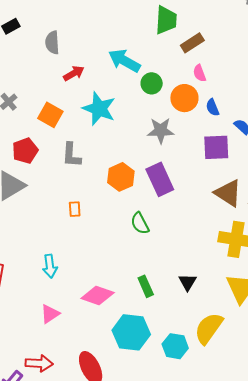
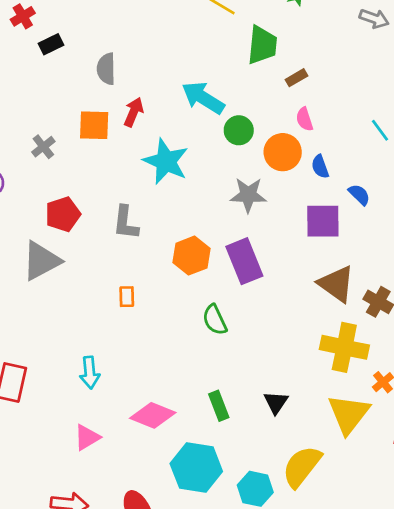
brown rectangle: (192, 43) -> (297, 78), size x0.7
red arrow: (74, 73) -> (134, 112), turned -40
orange square: (50, 115) -> (94, 125), moved, turned -30

